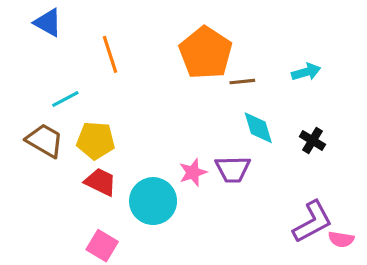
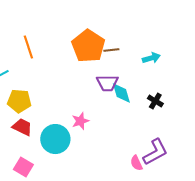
brown line: (242, 82) -> (111, 50), moved
purple trapezoid: (233, 169) -> (107, 83), moved
pink semicircle: (341, 239) -> (136, 163), moved, turned 56

